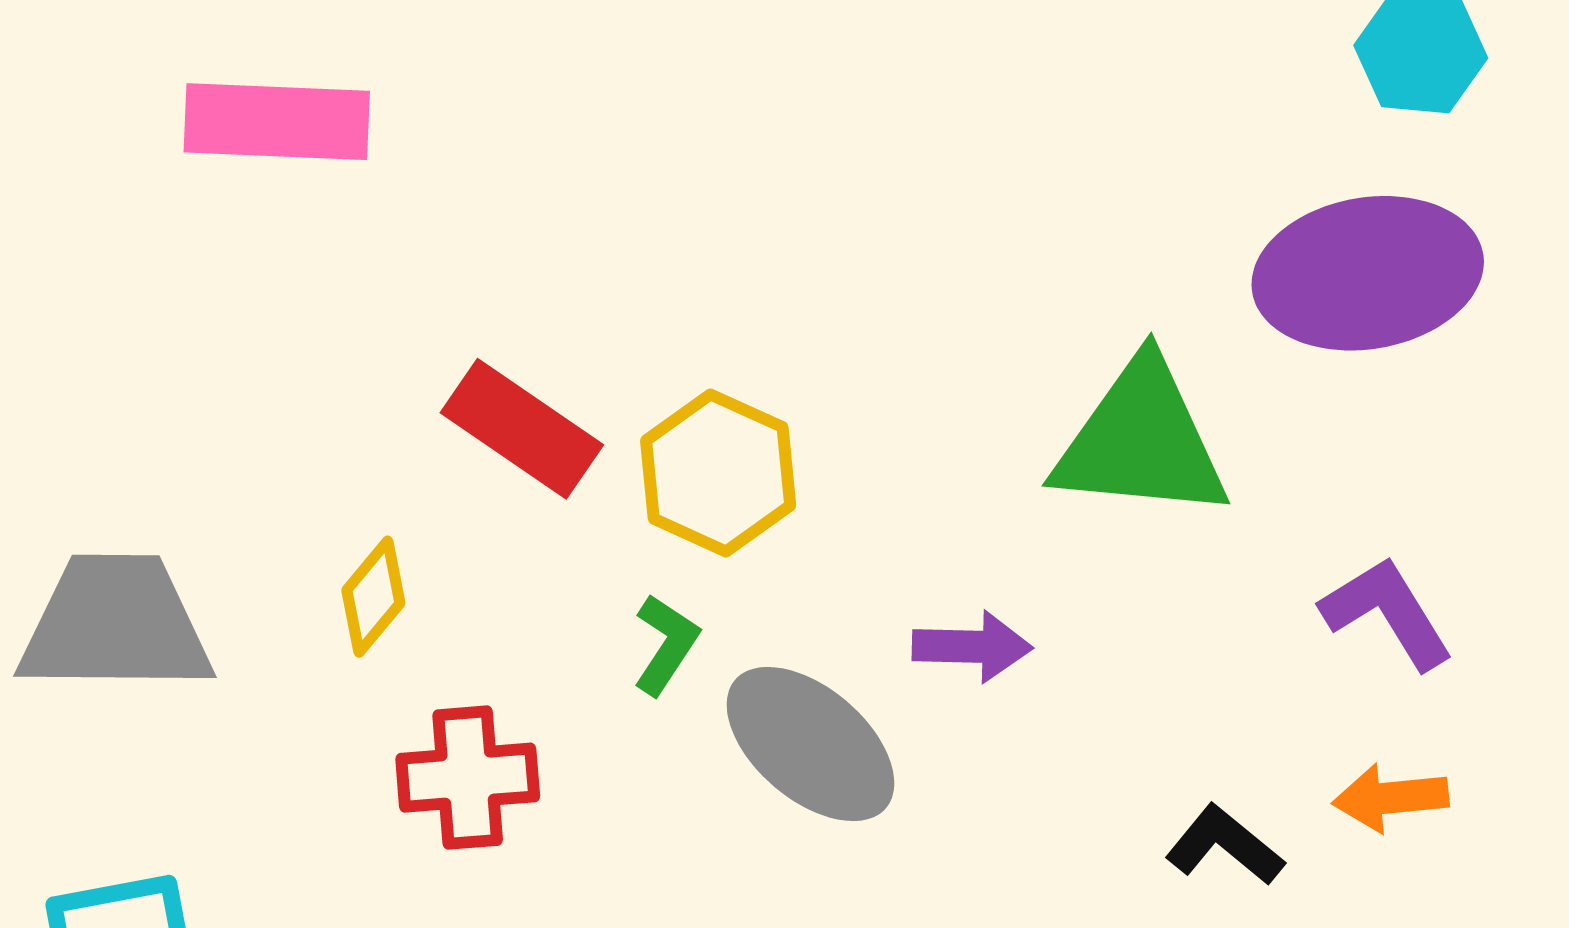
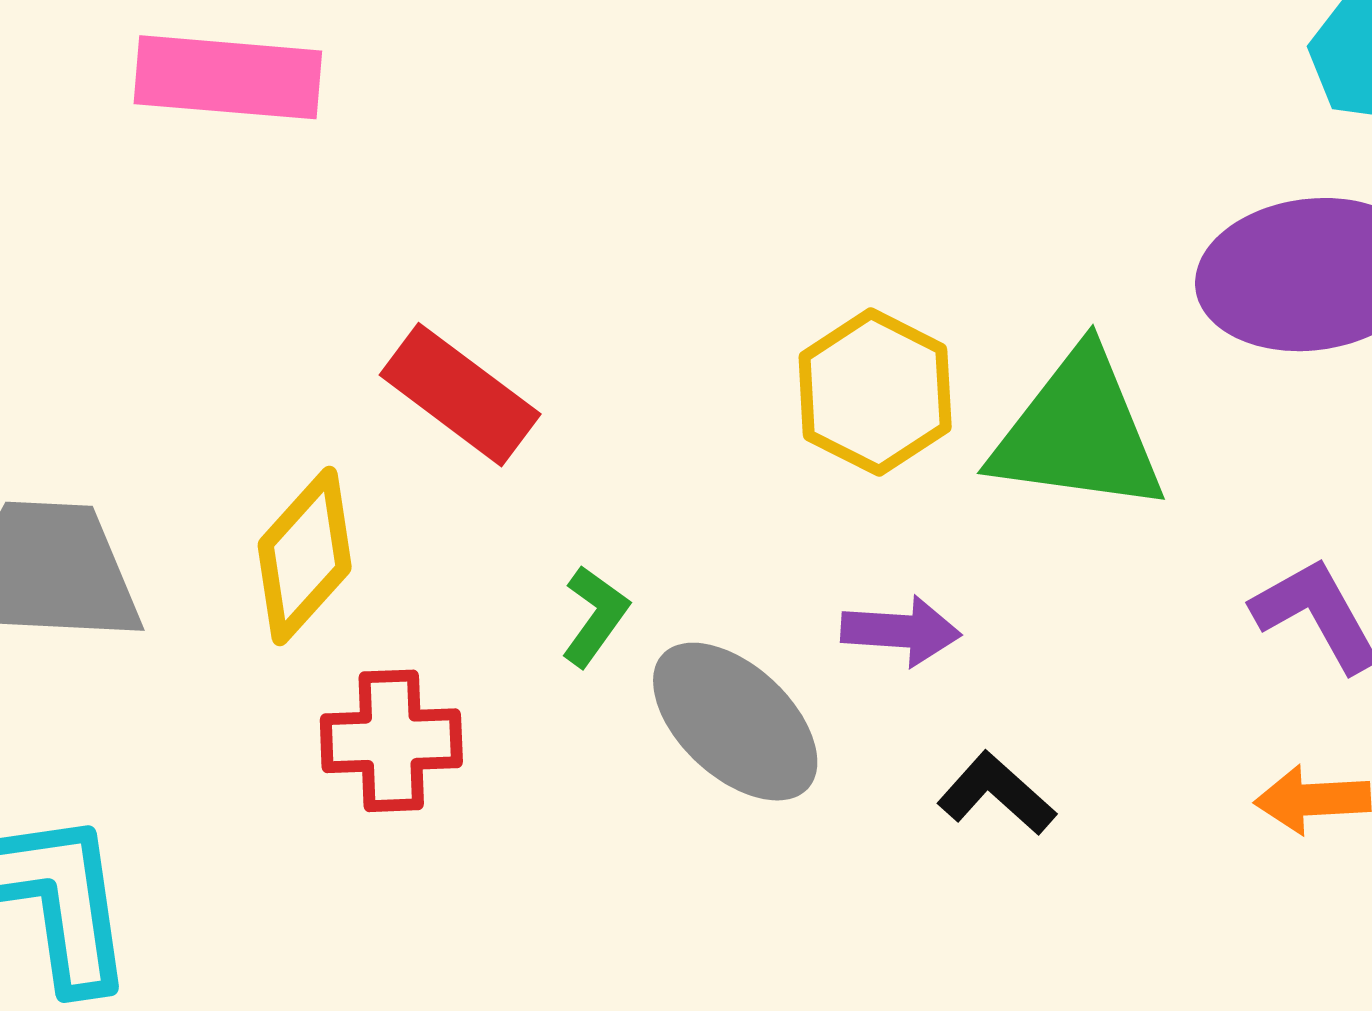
yellow hexagon: (718, 473) -> (875, 392), moved
yellow diamond: (373, 597) -> (305, 556), size x1.5
black L-shape: (1225, 845) -> (996, 794), moved

